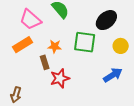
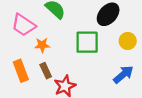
orange rectangle: (23, 45) -> (21, 71), moved, turned -72
orange star: (55, 46) -> (42, 45), moved

